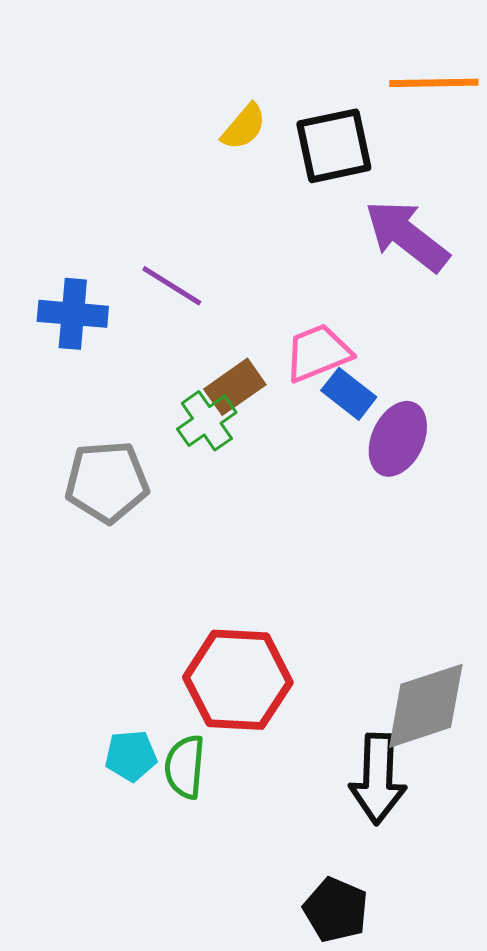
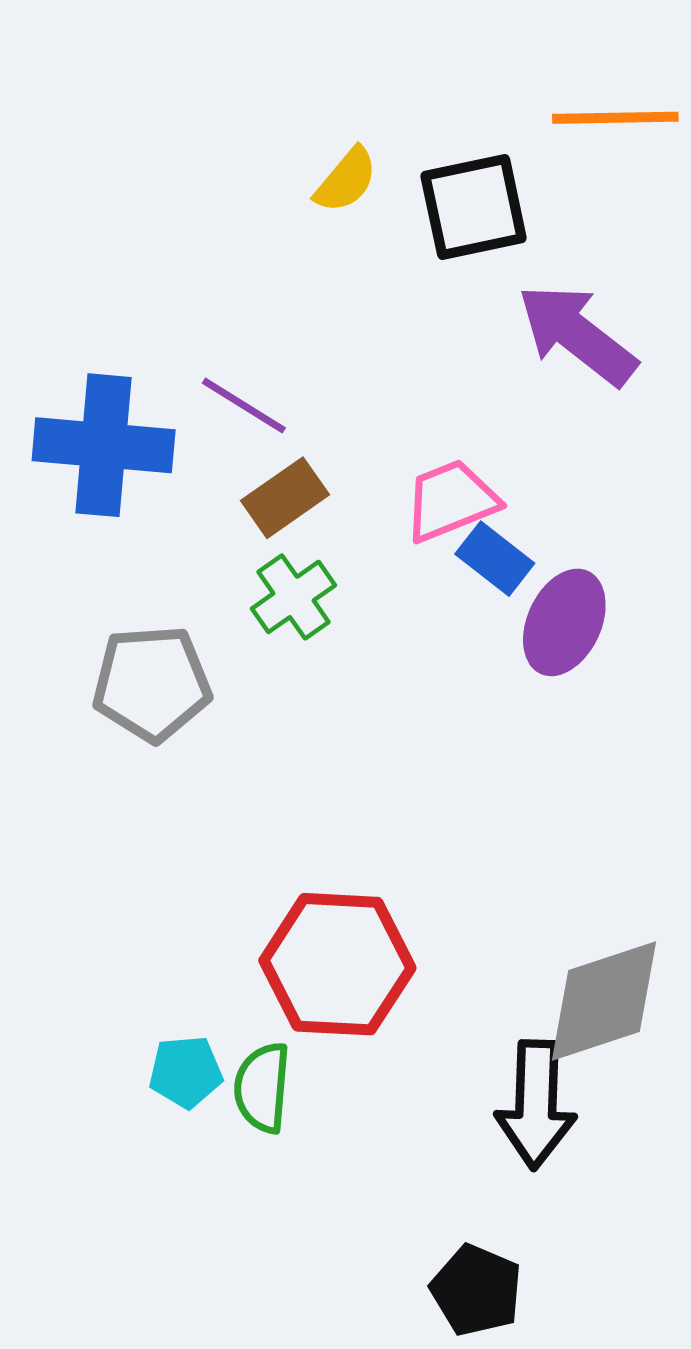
blue cross: (73, 314) -> (104, 445), size x1.4
brown rectangle: (235, 387) -> (285, 498), moved

